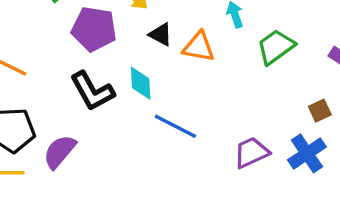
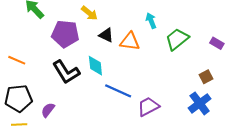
purple semicircle: (60, 152) -> (48, 110), size x0.7
purple trapezoid: (251, 152) -> (148, 107), moved

